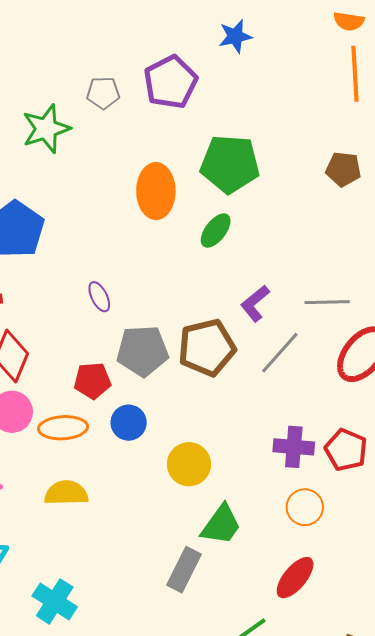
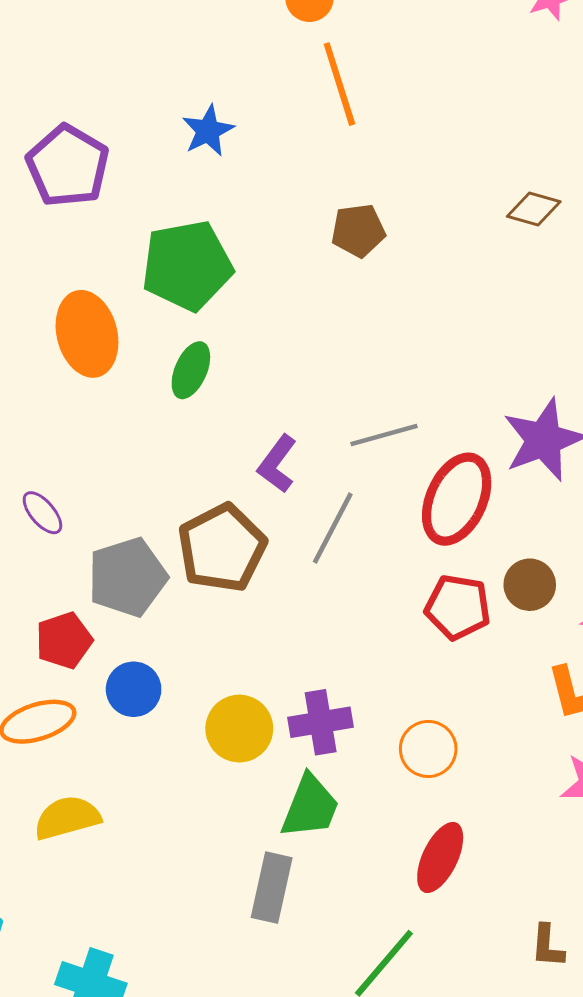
blue star: (235, 36) -> (208, 131), moved
purple cross: (294, 447) -> (321, 722), moved
red pentagon: (346, 450) -> (458, 607), moved

